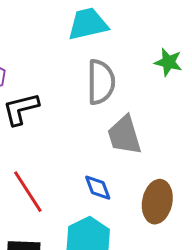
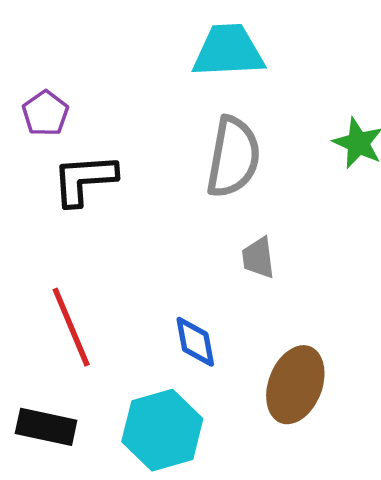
gray trapezoid: (124, 135) -> (258, 258), size x0.6

